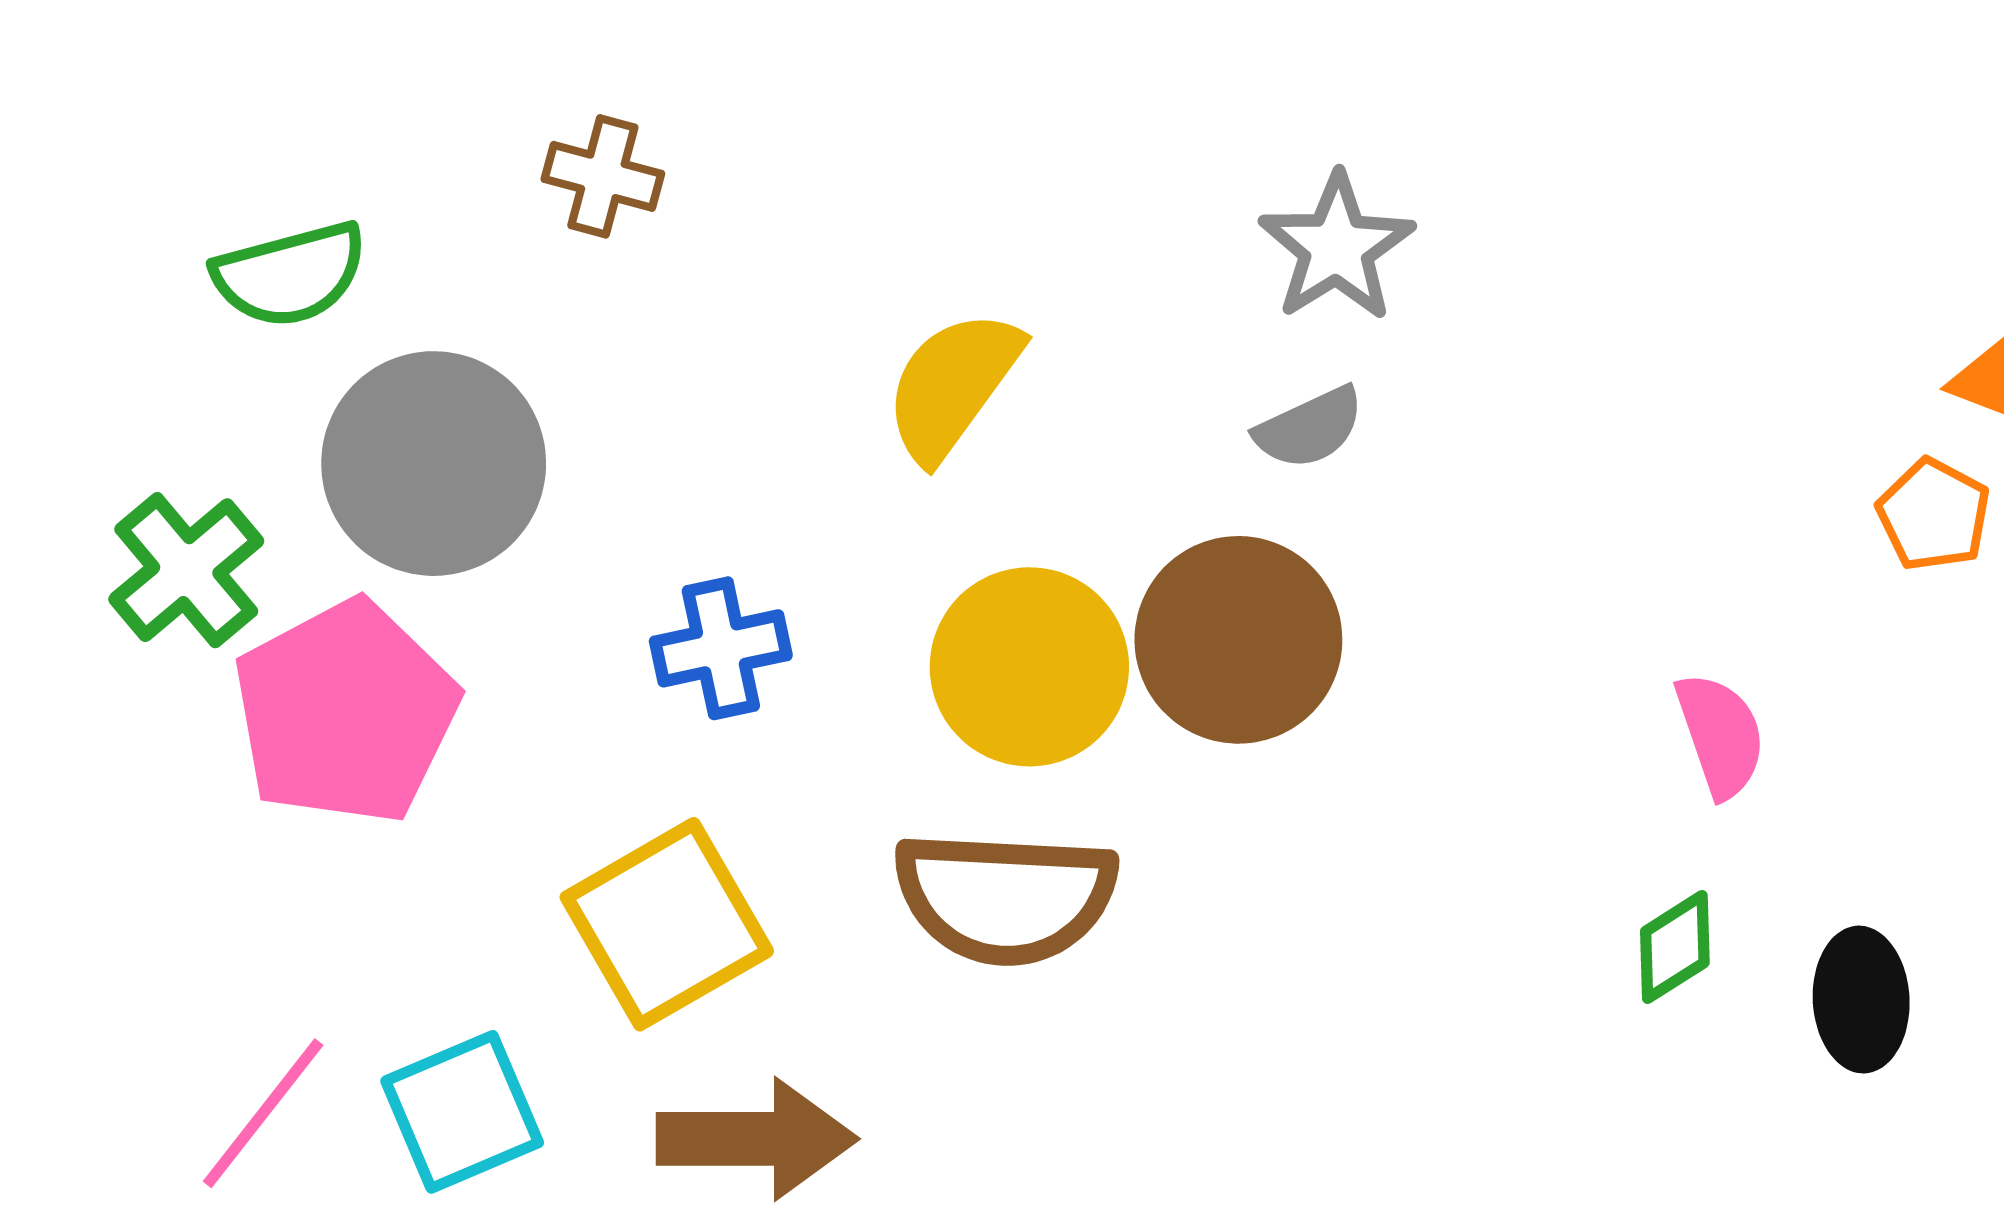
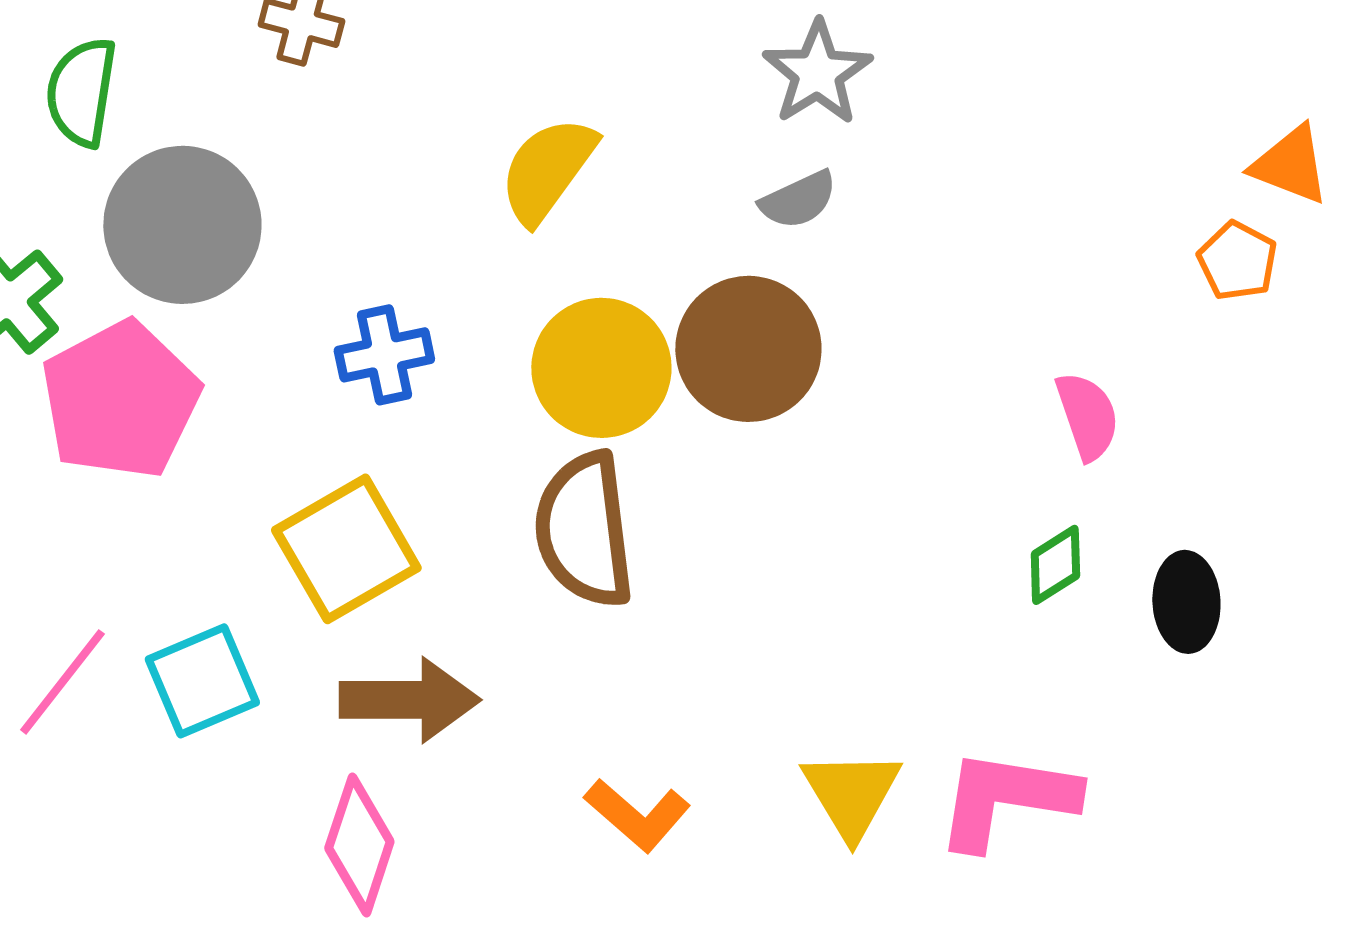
green semicircle: (290, 274) -> (81, 92), turned 114
brown semicircle: (1005, 897) -> (584, 530), turned 80

